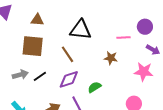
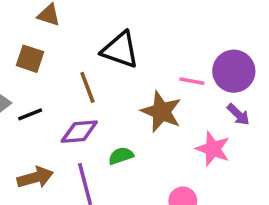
purple circle: (145, 27) -> (234, 71), size x1.5
brown square: (33, 46) -> (30, 59), size x0.7
brown star: (111, 58) -> (161, 112), size x1.6

